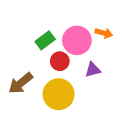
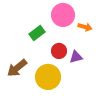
pink circle: (77, 40) -> (63, 15), moved
red circle: (60, 61) -> (59, 51), moved

